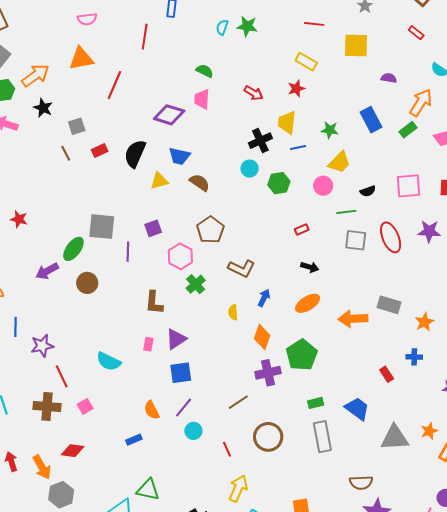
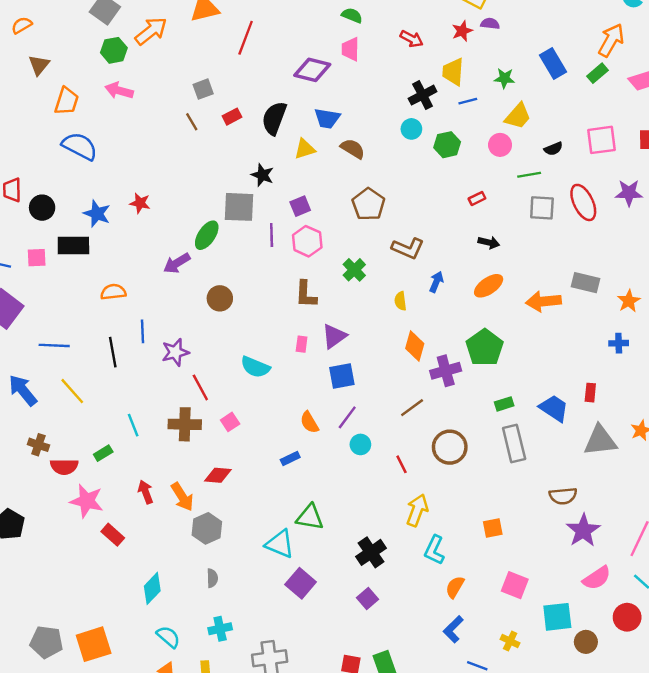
purple semicircle: (389, 78) -> (490, 24), moved
black star: (43, 108) -> (262, 175), moved
pink hexagon: (180, 256) -> (307, 241), moved
brown circle: (87, 283) -> (220, 298), moved
orange diamond: (262, 337) -> (415, 346), moved
red rectangle: (387, 374) -> (590, 393), moved, turned 42

